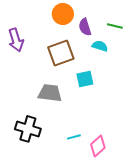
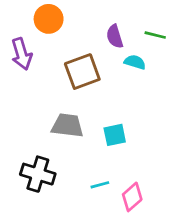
orange circle: (63, 14) -> (49, 19), moved
cyan square: (85, 79) -> (115, 135), moved

